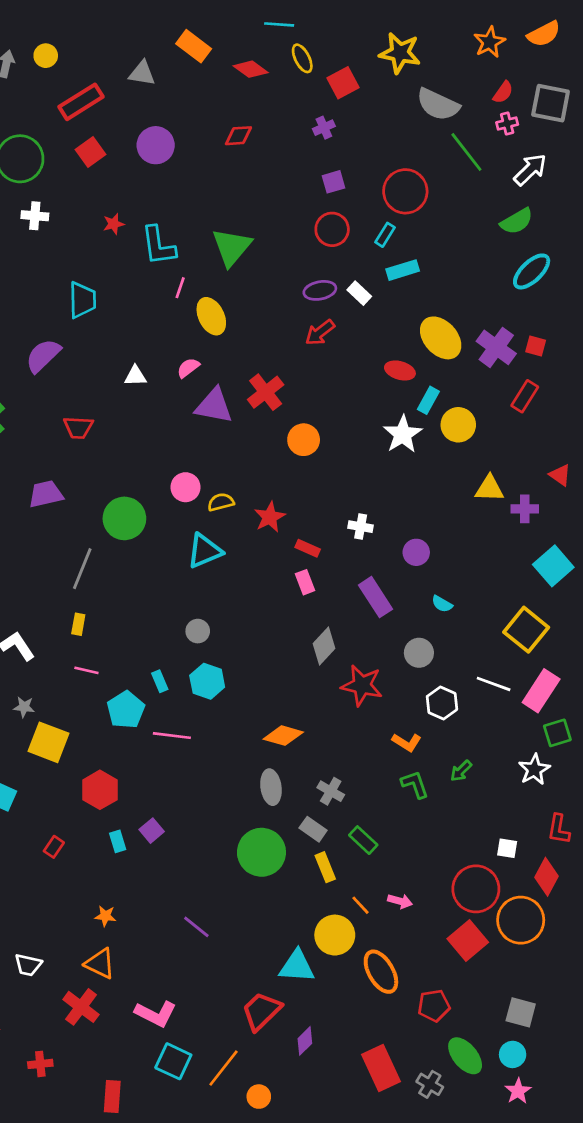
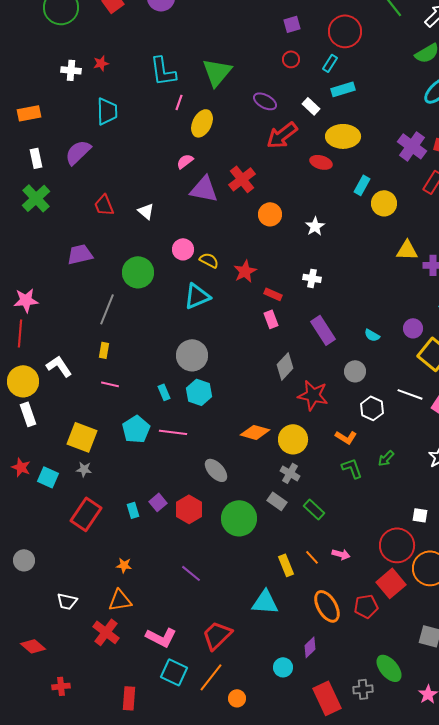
white cross: (35, 216) -> (71, 70), moved
red star: (114, 224) -> (101, 63), moved
red circle: (332, 229) -> (291, 59), size x0.7
purple ellipse: (320, 290) -> (265, 101), moved, turned 40
yellow ellipse: (211, 316) -> (202, 123), turned 52
red arrow: (320, 332) -> (282, 135), size x1.4
yellow ellipse: (441, 338) -> (343, 136), moved, turned -48
red ellipse: (400, 370) -> (321, 162), moved
white triangle: (135, 376) -> (146, 211), moved, turned 42
red trapezoid: (78, 427) -> (104, 205), turned 65
white star: (403, 434) -> (315, 226), moved, size x0.7
yellow semicircle: (221, 502) -> (209, 260), turned 42
purple circle: (416, 552) -> (413, 328), moved
gray circle: (198, 631) -> (192, 355), size x1.8
gray star: (24, 707) -> (84, 469), moved
cyan pentagon: (126, 710) -> (136, 429), moved
gray ellipse: (271, 787) -> (216, 470), moved, turned -35
red hexagon: (100, 790) -> (189, 509), moved
red rectangle: (54, 847) -> (86, 514), size x2.0
yellow rectangle: (325, 867) -> (286, 565), moved
yellow circle: (335, 935) -> (293, 439), moved
orange triangle: (100, 964) -> (120, 600), turned -35
red pentagon: (434, 1006) -> (366, 606), moved
red trapezoid: (261, 1011) -> (217, 635), moved
purple diamond: (305, 1041) -> (310, 647), moved
cyan circle: (513, 1054) -> (283, 667), moved
red cross: (40, 1064) -> (61, 686), moved
red rectangle: (381, 1068) -> (327, 698), moved
gray cross: (430, 1084) -> (363, 689), turned -36

